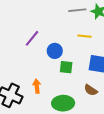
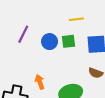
green square: (66, 67) -> (69, 41), moved

